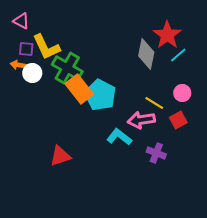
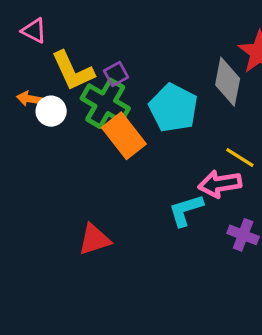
purple square: (26, 49) -> (116, 74), moved, turned -35
cyan pentagon: (100, 95) -> (173, 108), moved
cyan L-shape: (119, 137) -> (186, 210), turned -55

